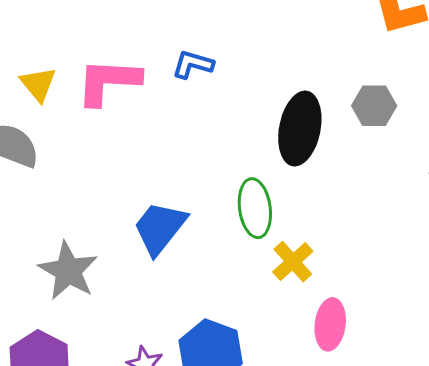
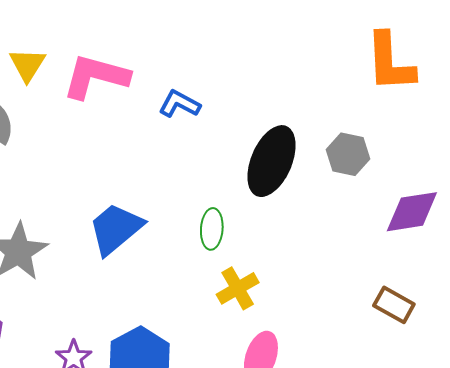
blue L-shape: (193, 64) -> (179, 104), moved
green ellipse: (255, 208) -> (212, 229), size x0.7

